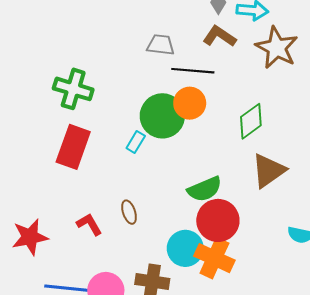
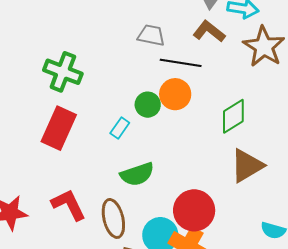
green circle: (162, 116) -> (148, 105), size x0.6
green semicircle: (205, 189) -> (137, 174), moved
brown ellipse: (129, 212) -> (113, 218), moved, size x1.6
red L-shape: (89, 224) -> (69, 205), size x1.4

